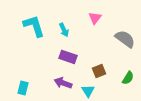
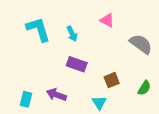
pink triangle: (95, 18) -> (107, 20), turned -40
purple arrow: (63, 83) -> (56, 95), moved

